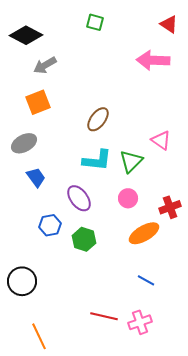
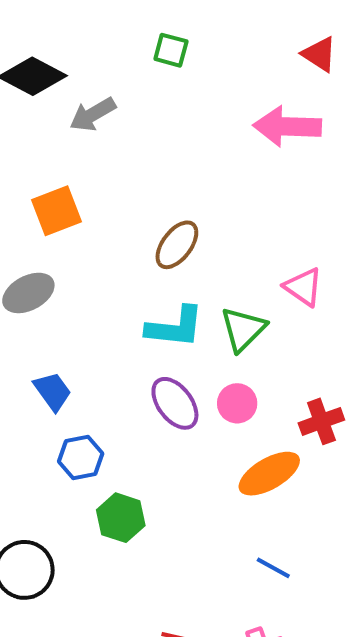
gray arrow: (45, 65) -> (93, 114), moved
blue trapezoid: (36, 177) -> (53, 391), moved
purple ellipse: (79, 198) -> (175, 403), moved
green hexagon: (84, 239) -> (121, 518), moved

